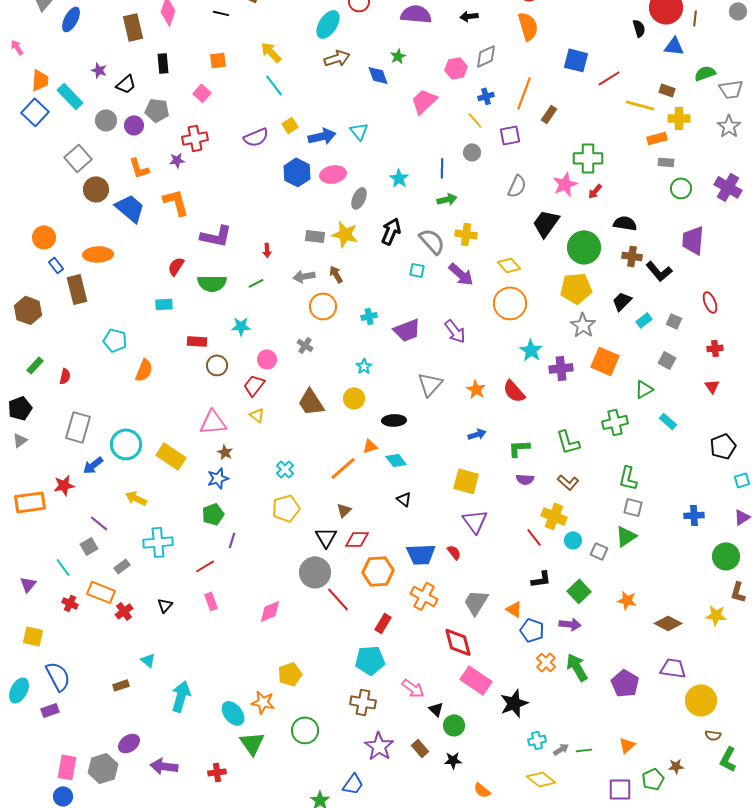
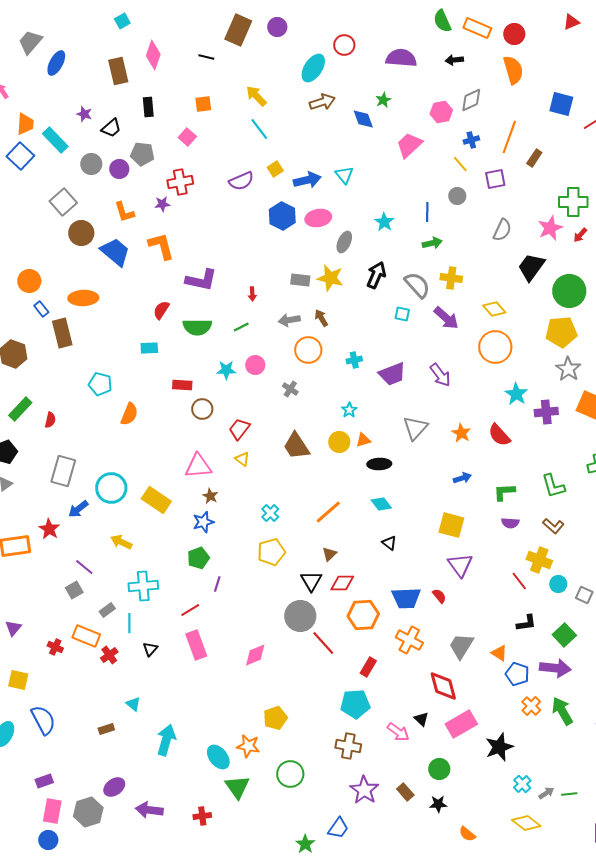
pink circle: (267, 359) -> (255, 365), moved
green rectangle: (35, 365) -> (20, 409), size x1.4
orange triangle: (370, 446) -> (363, 440), moved
red star: (64, 485) -> (49, 529), turned -30
cyan line: (63, 567) -> (129, 623), moved, turned 36
pink rectangle: (211, 601) -> (196, 645), size x1.6
purple arrow: (570, 624) -> (555, 668), size x1.4
pink rectangle: (476, 680) -> (461, 724), turned -64
black triangle: (436, 709) -> (421, 719), moved
purple rectangle: (50, 710) -> (44, 781), moved
cyan cross: (537, 740) -> (522, 784), turned -30

